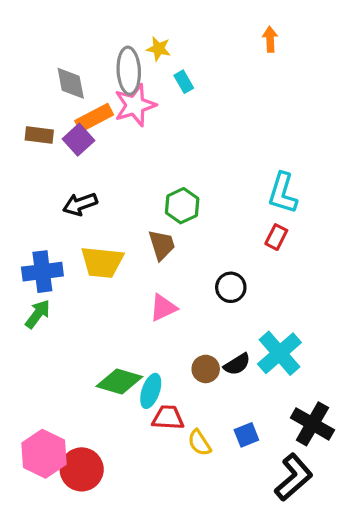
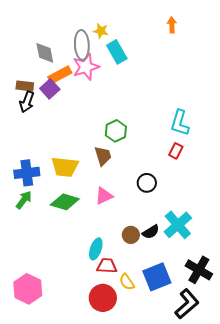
cyan rectangle: (184, 82) -> (117, 52), size x1.6
black arrow: (80, 204) -> (27, 102), moved, turned -50
green diamond: (119, 382) -> (65, 202), moved
blue square: (246, 435) -> (157, 277), size x1.8
red circle: (82, 469) -> (103, 298), moved

